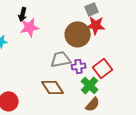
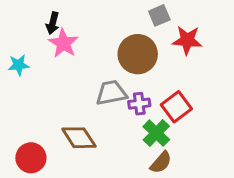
red star: (96, 25) -> (187, 40), moved
pink star: (30, 27) -> (63, 43), turned -30
brown diamond: (53, 87) -> (79, 138), moved

